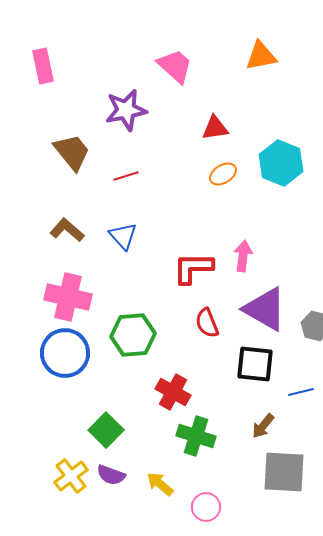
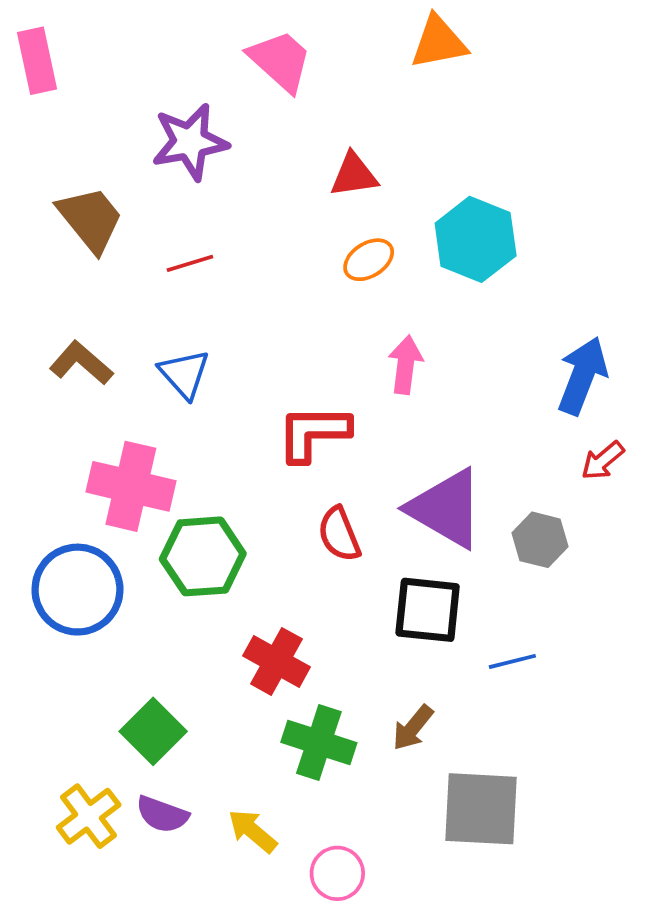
pink arrow: (243, 256) -> (405, 365), moved
pink cross: (68, 297) -> (131, 486), moved
brown arrow: (263, 426) -> (413, 728), moved

